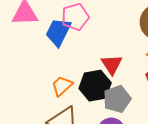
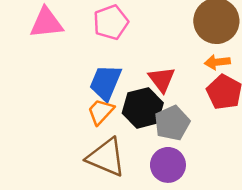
blue trapezoid: (58, 32) -> (105, 83), moved

